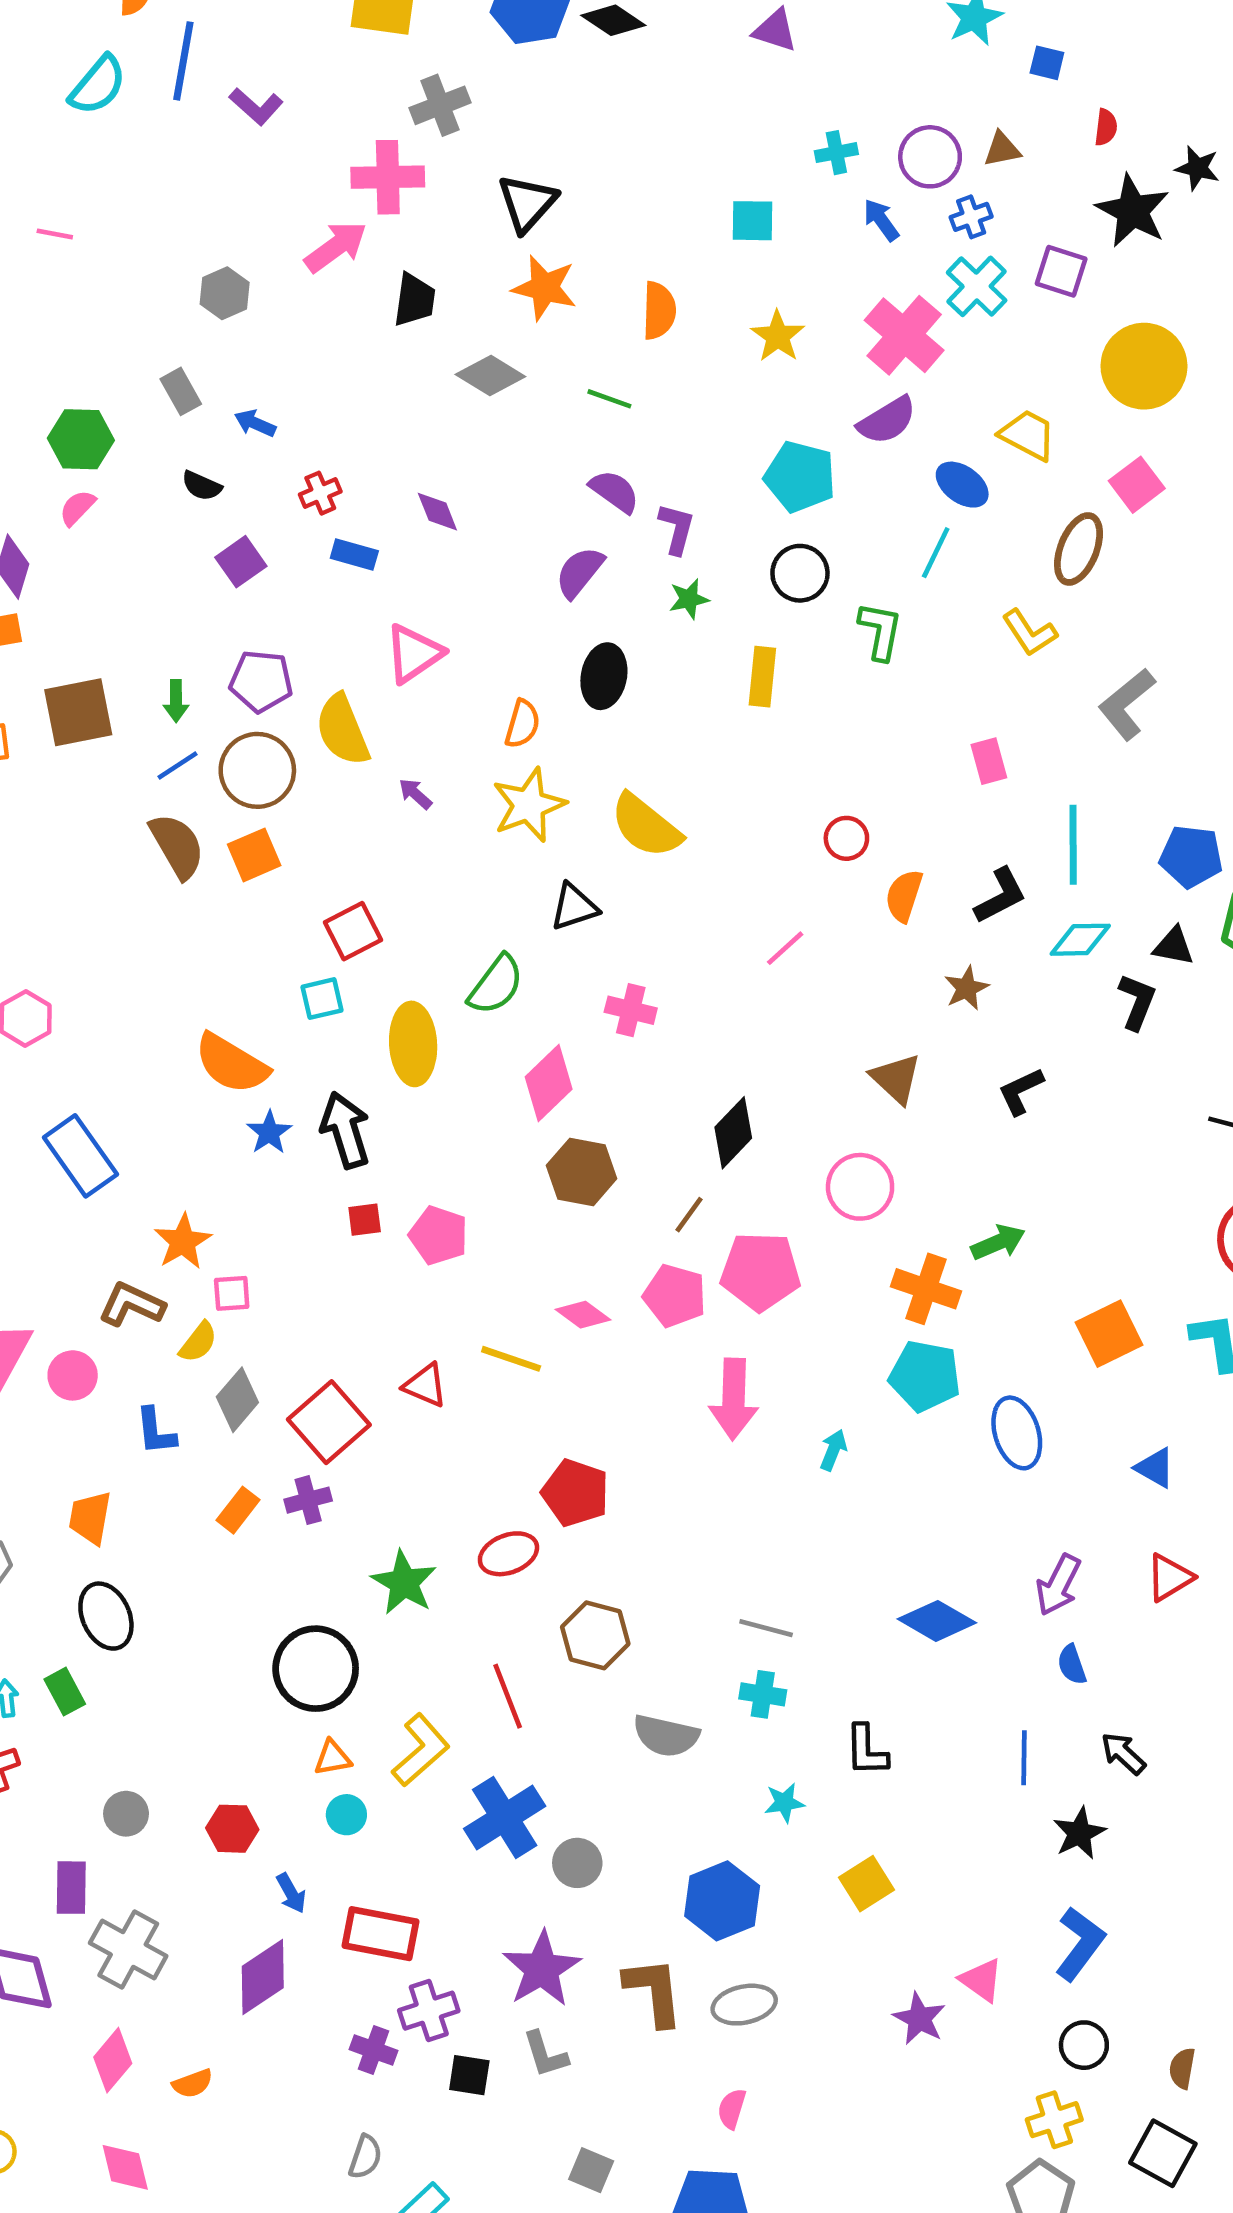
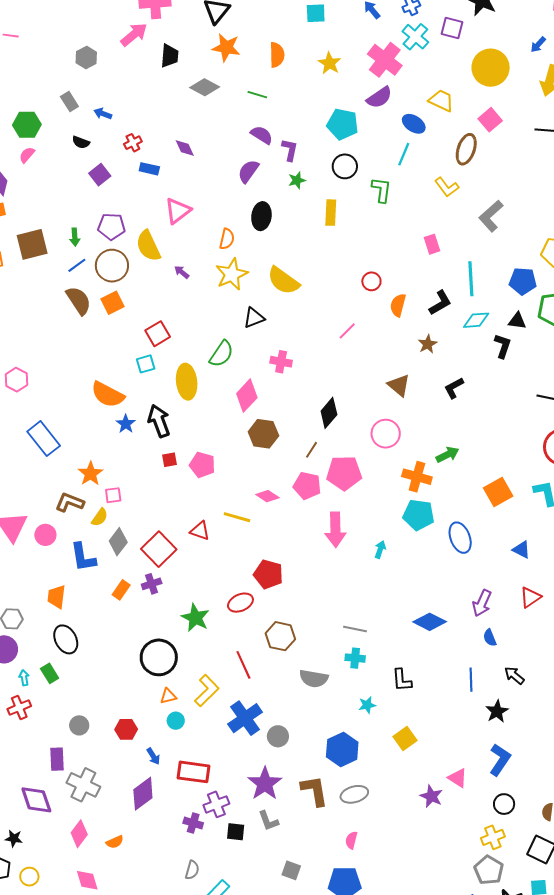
blue L-shape: (156, 1431) -> (83, 557), size x1.4

